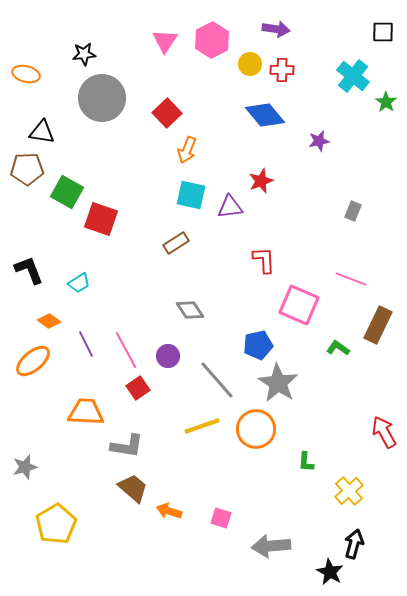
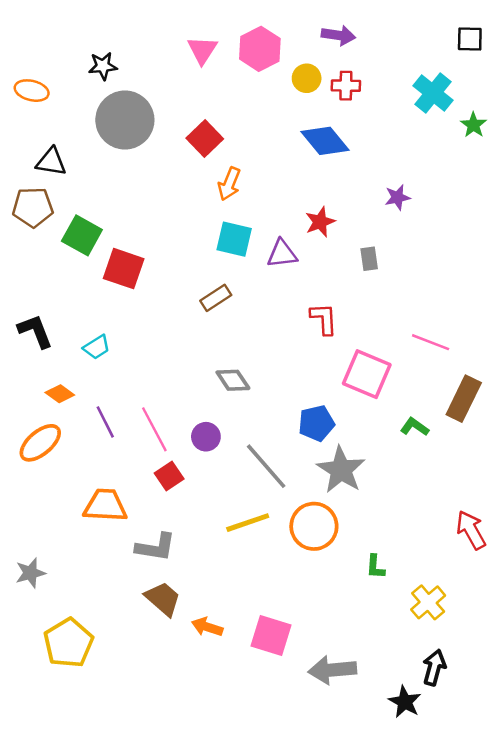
purple star: (319, 141) -> (397, 197), moved
gray rectangle: (353, 211) -> (369, 259), moved, turned -30
pink square: (221, 518) -> (271, 636), size x1.6

